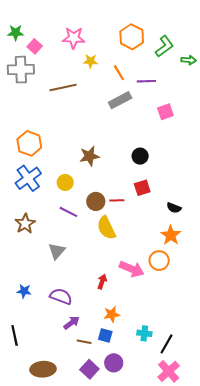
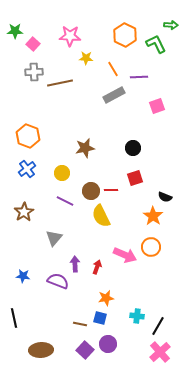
green L-shape: (164, 46) -> (156, 44), turned -80
green arrow: (189, 60) -> (171, 25), moved
gray cross: (21, 70) -> (34, 72), moved, size x0.7
blue cross: (28, 178) -> (27, 169), size x0.7
orange star: (171, 235) -> (153, 216), moved
purple arrow: (72, 323) -> (75, 264), moved, turned -56

